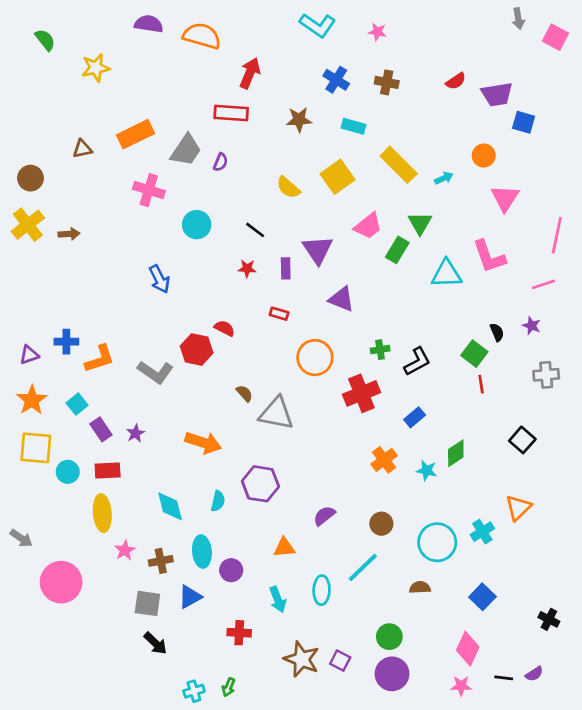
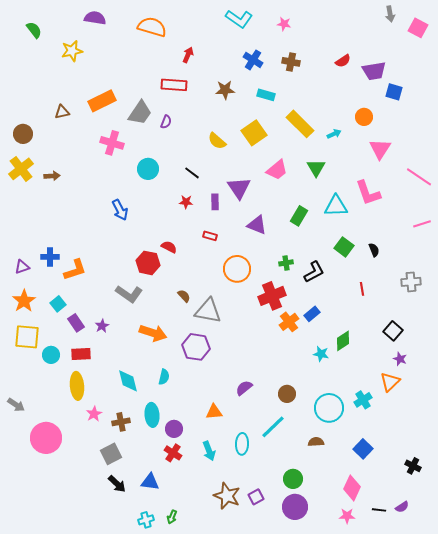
purple semicircle: (149, 24) -> (95, 18), moved
red arrow: (250, 73) -> (188, 55), size x0.7
pink line: (557, 235) -> (419, 177), turned -68
green rectangle: (397, 250) -> (299, 216), moved
pink line: (544, 284) -> (422, 224), moved
purple star: (532, 326) -> (400, 359), moved
green square: (474, 354) -> (344, 247), moved
gray L-shape: (155, 372) -> (129, 294), moved
orange cross: (384, 460) -> (289, 322), moved
purple hexagon: (260, 484) -> (196, 347), moved
blue triangle: (190, 597) -> (150, 482), moved, turned 36
gray square: (147, 603) -> (111, 454), turned -35
red cross: (239, 633) -> (173, 453), moved, turned 30
purple square: (340, 661) -> (256, 497), turned 35

